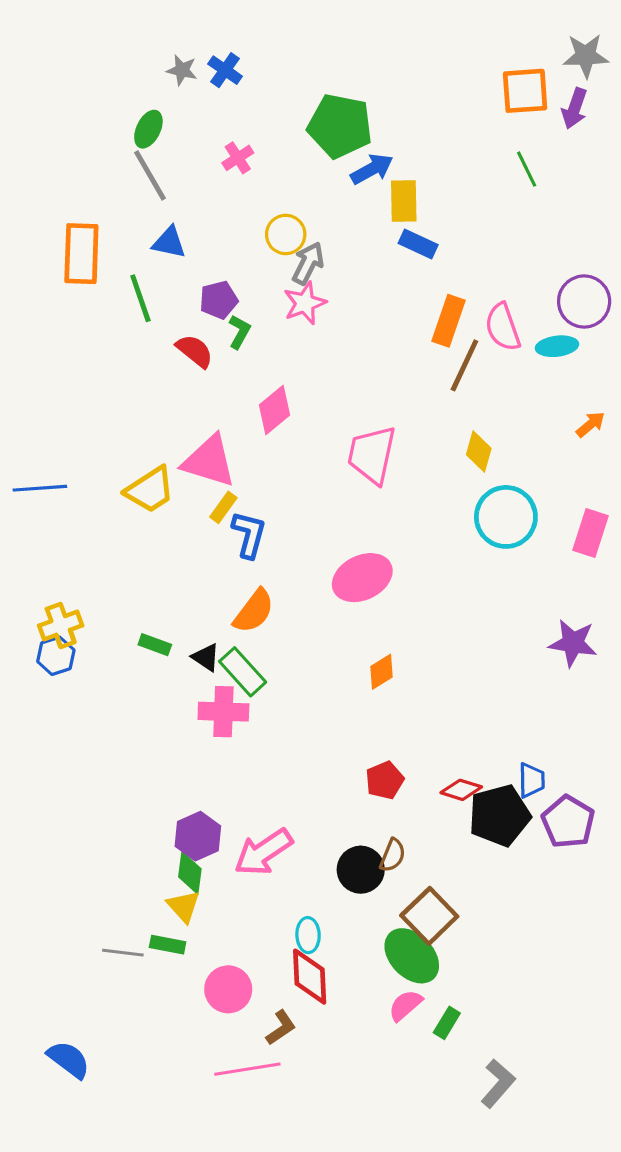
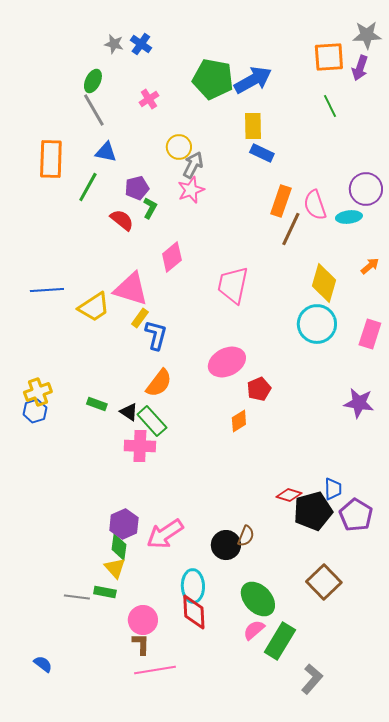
blue arrow: (372, 169) -> (253, 80), moved, size x1.4
green line: (140, 298) -> (88, 187), turned 48
yellow diamond: (479, 452) -> (324, 283), moved, size x1.5
blue line: (40, 488) -> (47, 290), moved
red pentagon: (385, 780) -> (259, 389), moved
brown square: (429, 916) -> (324, 582), moved
cyan ellipse: (308, 935) -> (193, 586), size x1.5
green rectangle: (447, 1023) -> (280, 641), size x1.8
brown L-shape: (281, 1028) -> (141, 644), moved, turned -55
blue semicircle: (69, 1060) -> (43, 664), size x0.7

